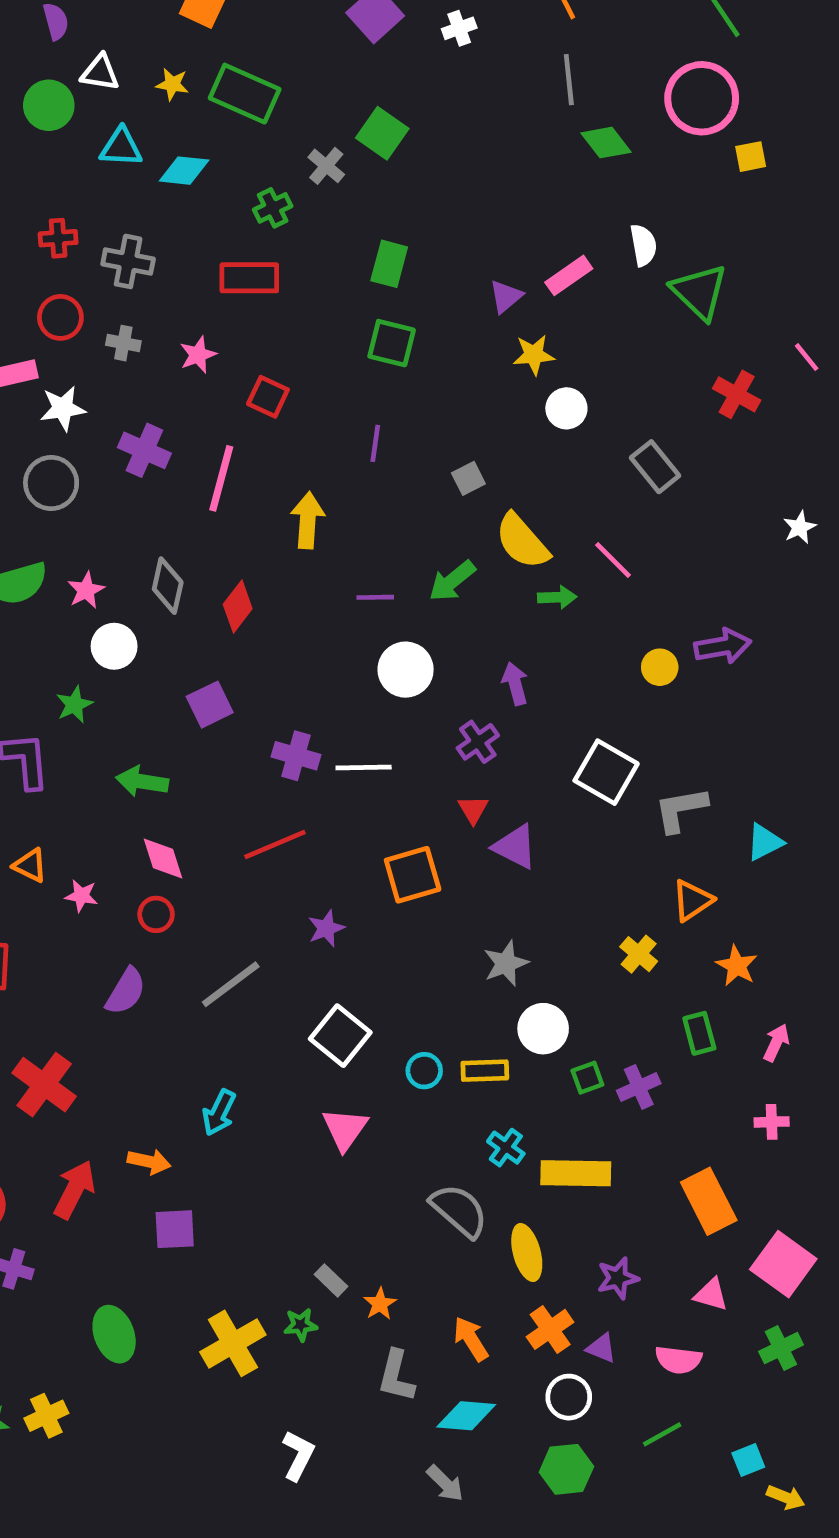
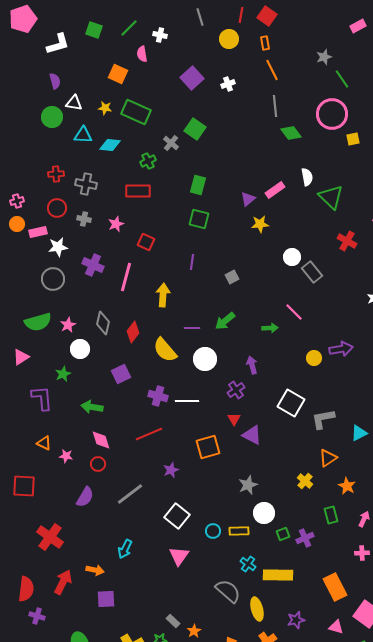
white circle: (566, 408) -> (292, 257), moved
yellow semicircle: (522, 541) -> (165, 350), moved

